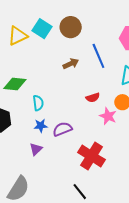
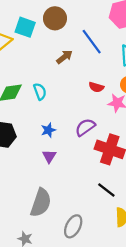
red semicircle: (93, 97) -> (96, 87), turned 48
cyan semicircle: (38, 103) -> (40, 91), moved
purple semicircle: (62, 129) -> (85, 127), moved

